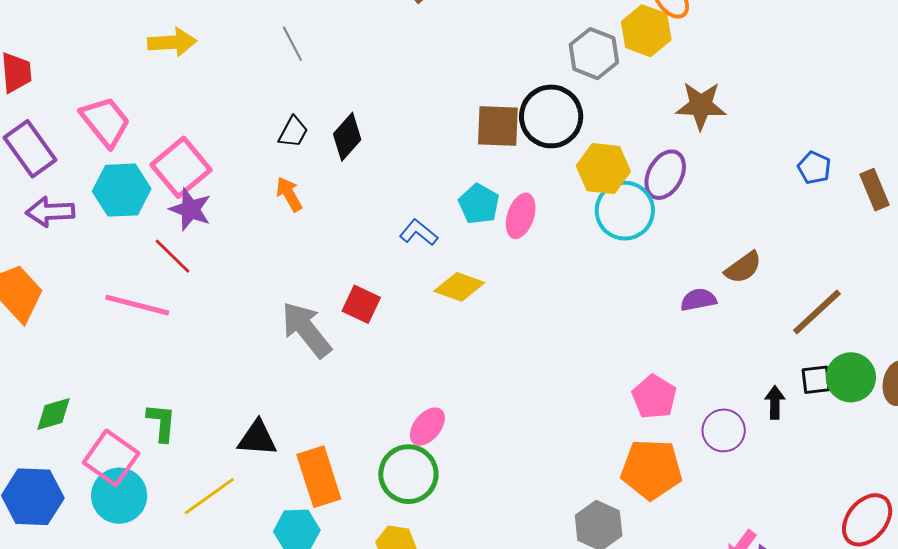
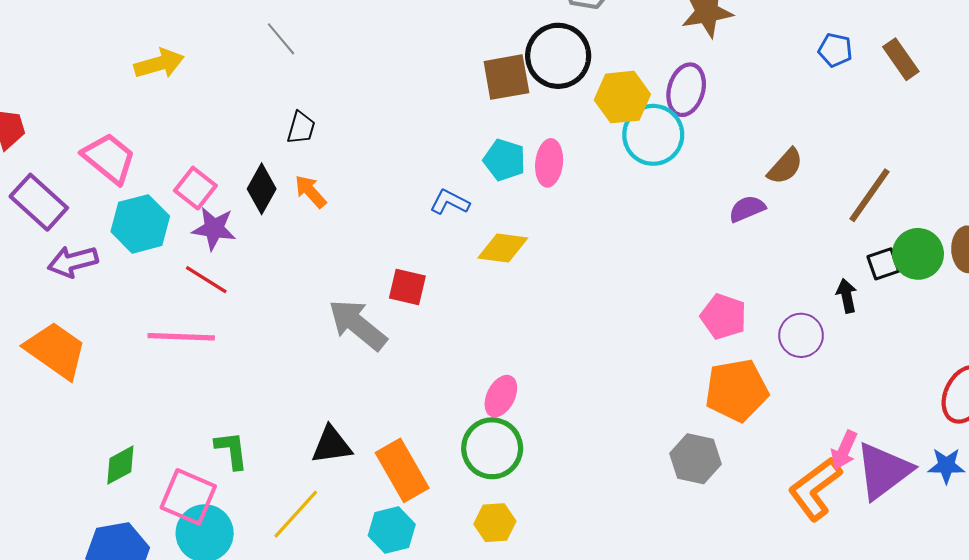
black diamond: (347, 137) -> (262, 189), moved
pink square: (181, 167) -> (195, 188), size x0.7

